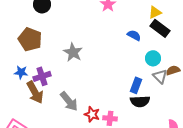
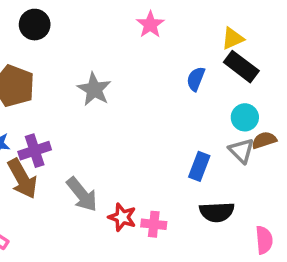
blue semicircle: (134, 35) -> (196, 79), turned -96
gray star: (73, 52) -> (94, 89), moved
cyan circle: (153, 58) -> (245, 117), moved
black semicircle: (140, 101) -> (217, 212), moved

